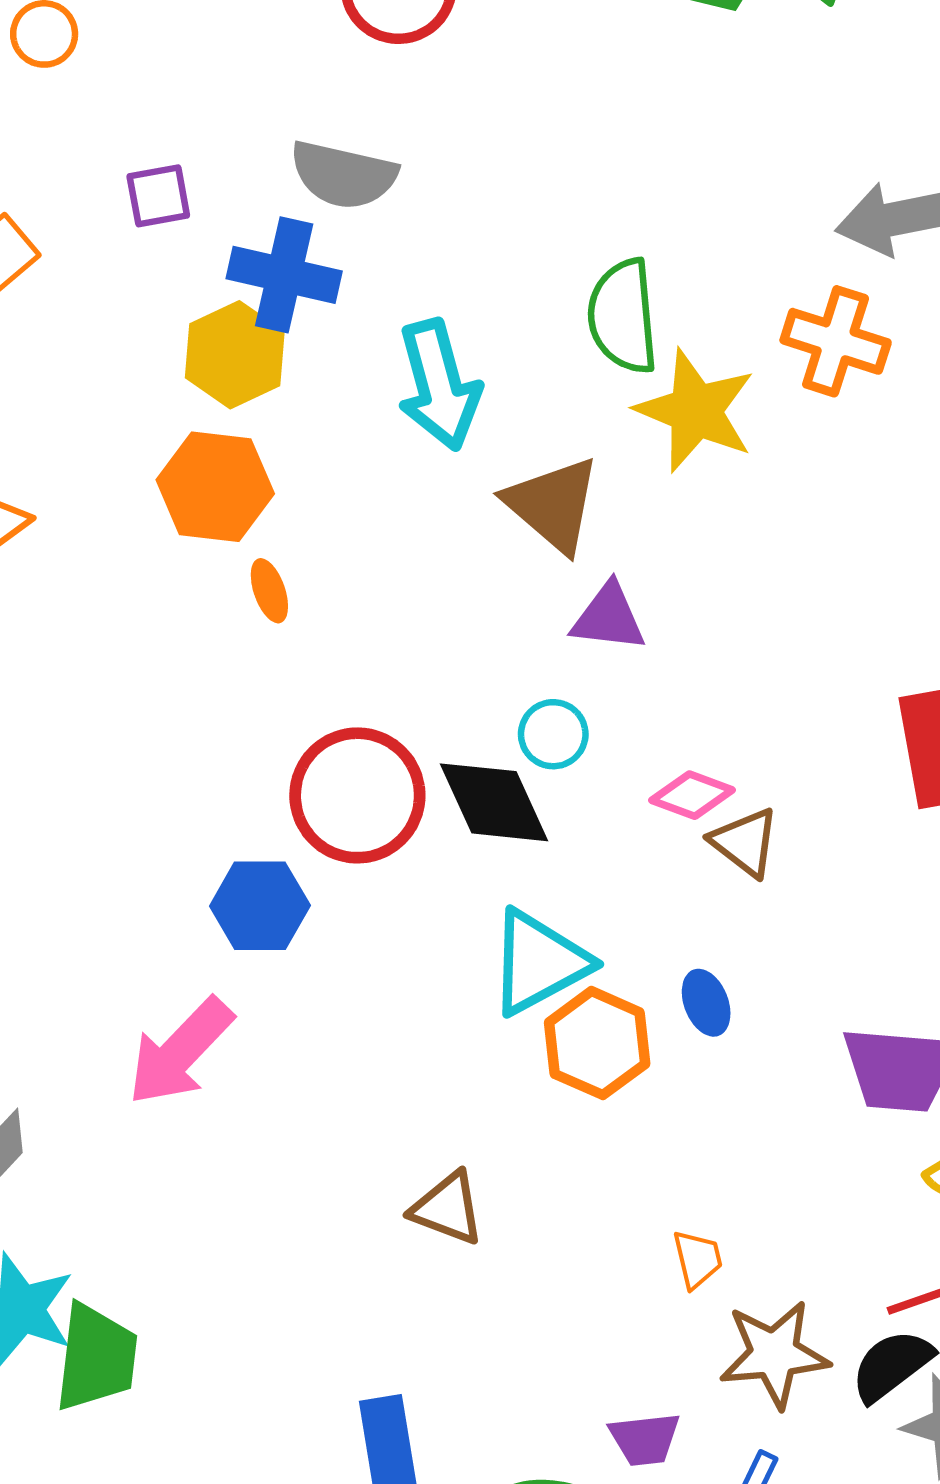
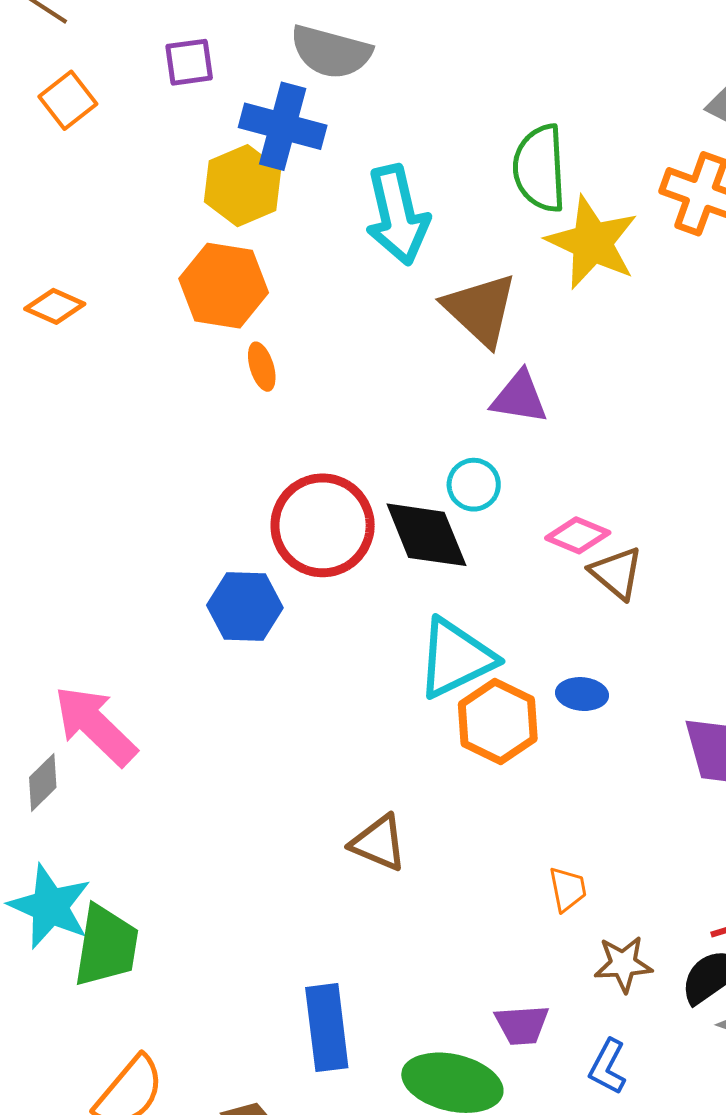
blue ellipse: (706, 1003) -> (582, 694), turned -66
pink arrow: (180, 1052) -> (95, 726), moved, turned 88
brown star: (774, 1354) -> (623, 964), size x0.7

